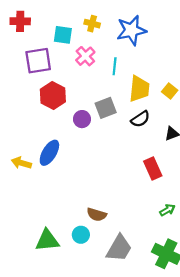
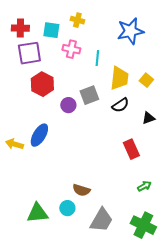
red cross: (20, 21) -> (20, 28), moved
blue star: (131, 30) -> (130, 31), moved
pink cross: (85, 56) -> (71, 49), turned -36

